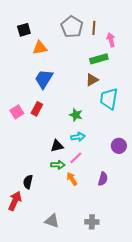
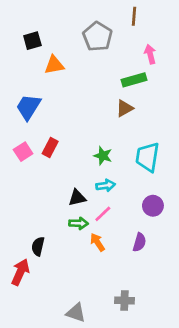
brown line: (94, 28) -> (134, 16), moved
blue trapezoid: (44, 79) -> (28, 107), moved
cyan trapezoid: (109, 99) -> (148, 157), moved
purple circle: (119, 146) -> (153, 206), moved
gray triangle: (52, 221) -> (76, 313), moved

